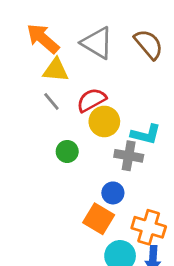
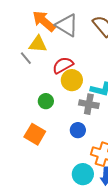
orange arrow: (43, 39) -> (44, 21), moved
gray line: (51, 101) -> (26, 58), moved
orange square: (99, 219) -> (35, 134), moved

